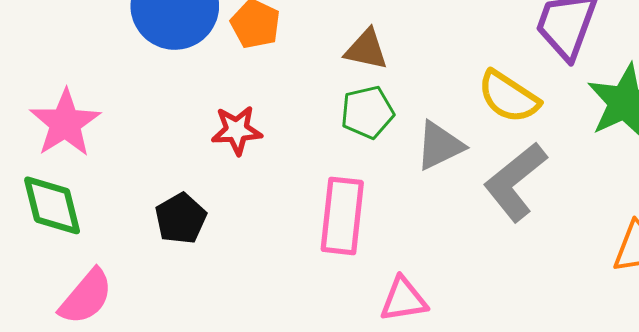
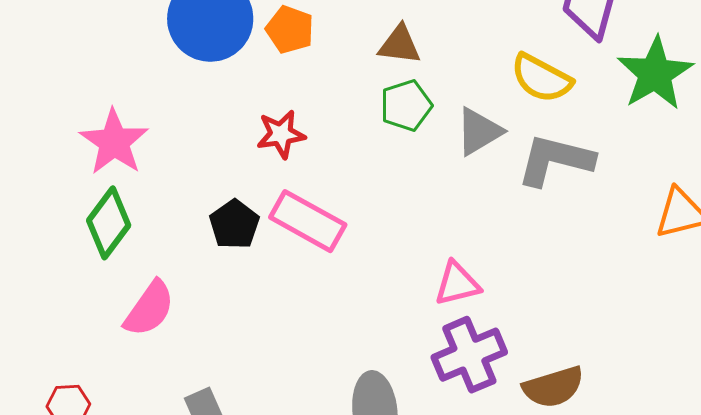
gray L-shape: (515, 182) -> (555, 160), turned 58
green diamond: (52, 205) -> (109, 223), turned 56
pink rectangle: (342, 216) -> (308, 221), moved, turned -62

